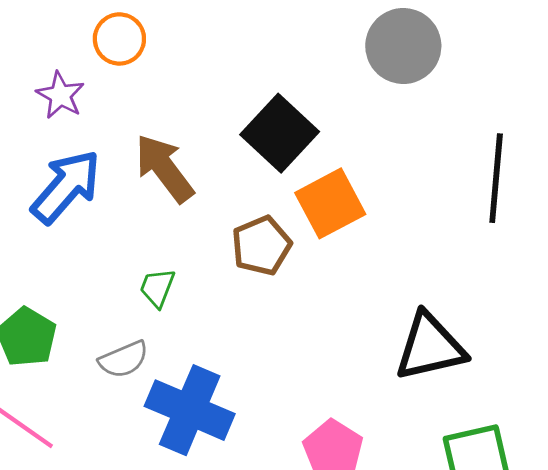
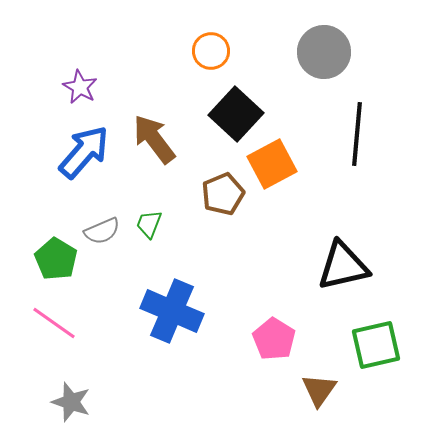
orange circle: (119, 39) -> (211, 51), moved
black line: (496, 178) -> (357, 134), moved
gray semicircle: (124, 359) -> (102, 231), moved

